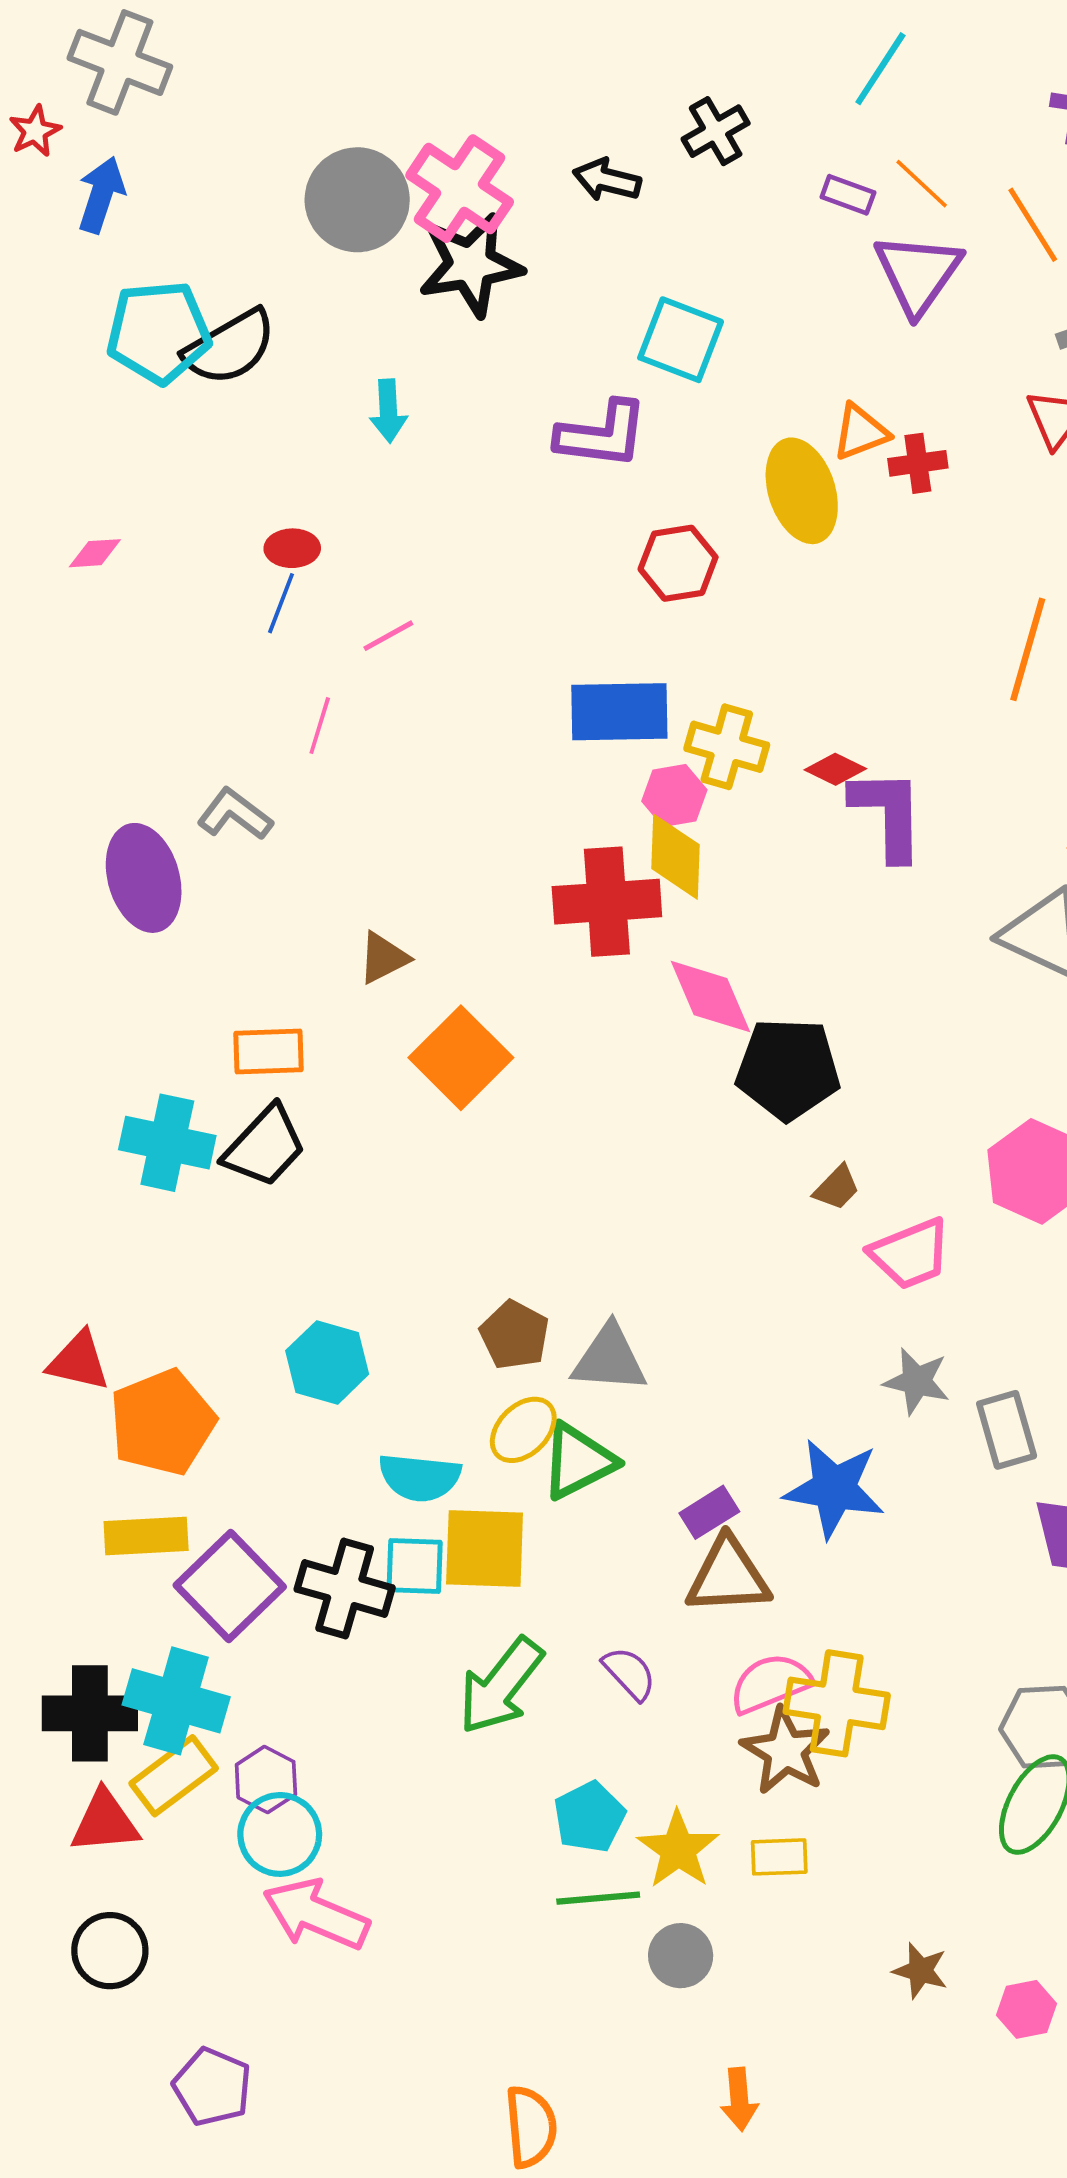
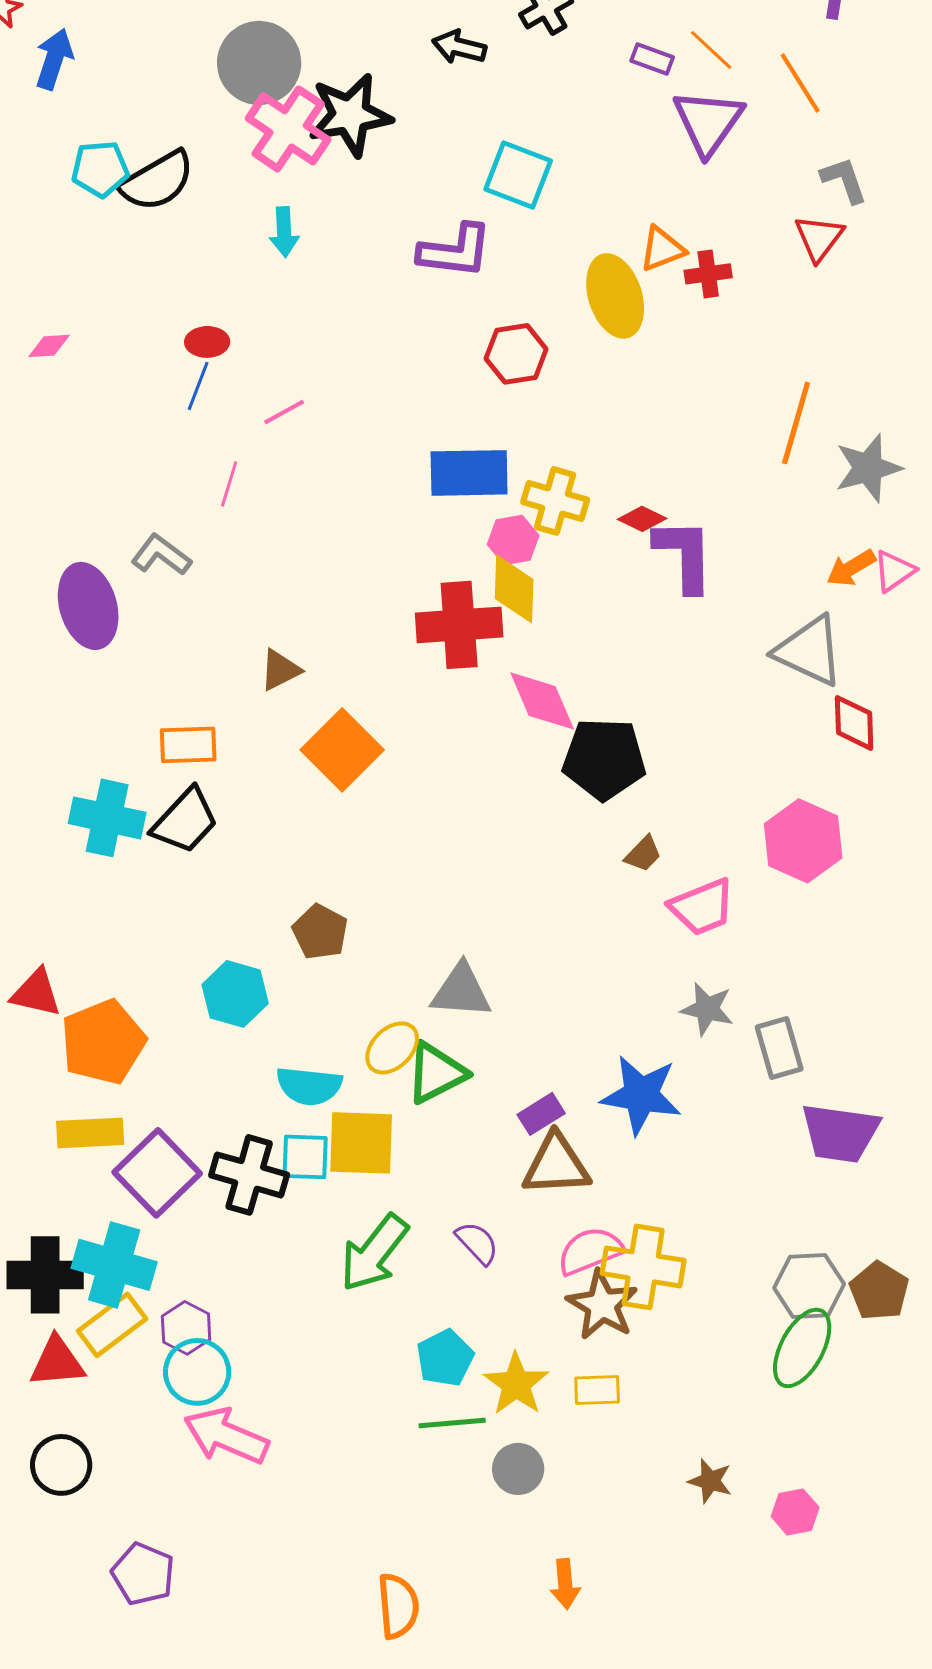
pink cross: (460, 189) -> (288, 129), moved
cyan pentagon: (159, 332) -> (100, 169), size x0.7
brown pentagon: (515, 1335) -> (320, 932), moved

